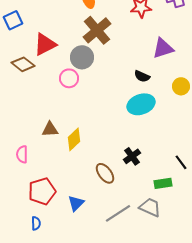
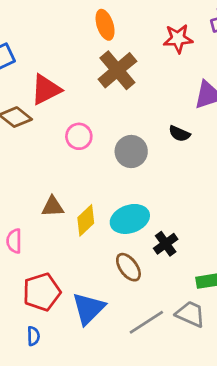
gray circle: (82, 57) -> (131, 151), moved
cyan ellipse: (141, 104) -> (130, 219), moved
blue triangle: (76, 203) -> (89, 308), size x1.5

